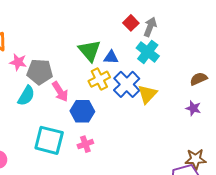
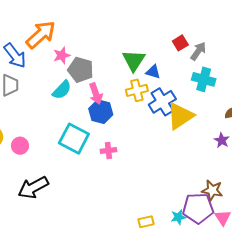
cyan cross: (148, 52) -> (204, 79), moved, turned -35
pink star: (18, 62) -> (62, 55), turned 30
yellow triangle: (147, 94) -> (180, 116), size x1.4
blue hexagon: (82, 111) -> (101, 112), moved

